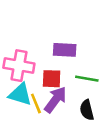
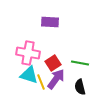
purple rectangle: (65, 50) -> (50, 22), moved
red square: (52, 79) -> (53, 63), turned -35

